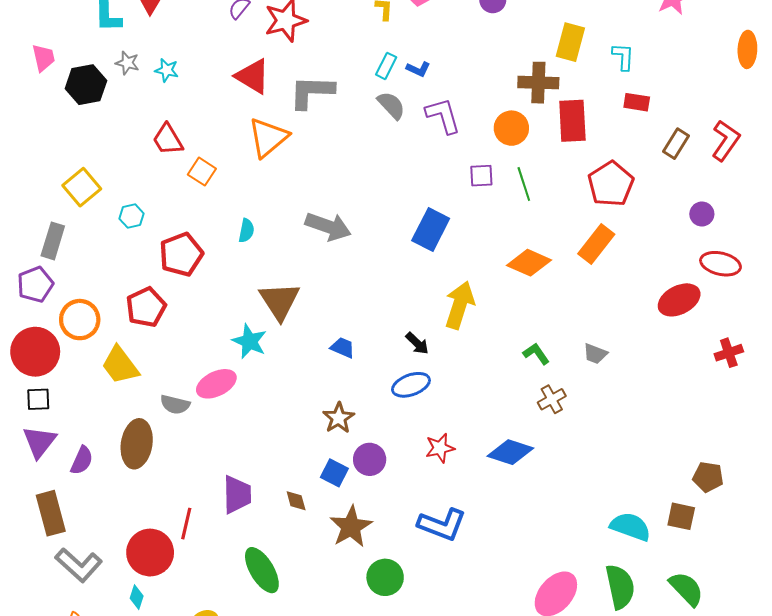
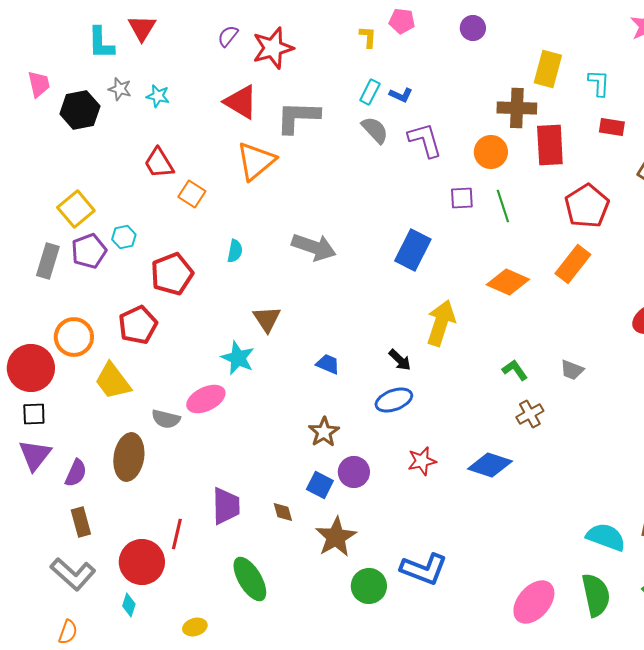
purple pentagon: (35, 284) -> (89, 251), moved
brown triangle: (280, 301) -> (267, 319), size x0.7
brown rectangle: (51, 513) -> (81, 522), moved, size x0.7
blue L-shape: (442, 525) -> (424, 569), moved

